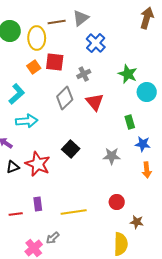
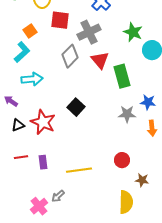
orange square: (34, 67) -> (30, 31), moved
gray cross: (84, 74) -> (89, 32), size x1.6
green rectangle: (130, 122) -> (122, 76), moved, size x1.6
gray star: (112, 156) -> (127, 114), moved
red line: (16, 214) -> (21, 157), moved

